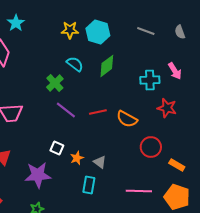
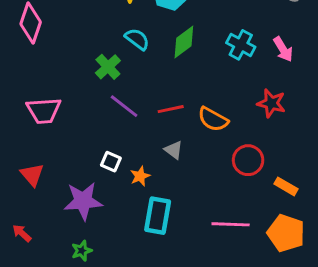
cyan cross: (150, 80) -> (241, 45), moved, turned 30
gray triangle: (100, 162) -> (174, 150), moved
cyan rectangle: (89, 185) -> (158, 216), size x1.4

